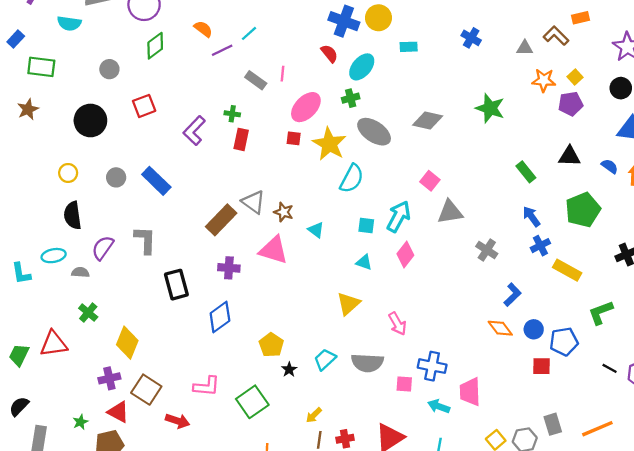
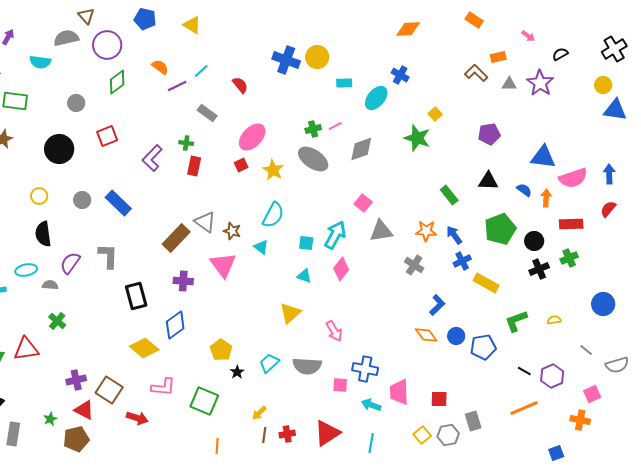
gray triangle: (525, 48) -> (509, 84), moved
red semicircle: (329, 54) -> (240, 85), moved
cyan ellipse: (362, 67) -> (376, 98), moved
pink line: (282, 74) -> (335, 126), moved, turned 56
yellow square: (575, 77) -> (435, 114), moved
orange star: (544, 80) -> (426, 231), moved
black circle: (621, 88) -> (534, 241), moved
green cross: (351, 98) -> (313, 129), moved
gray diamond: (428, 120) -> (361, 149), turned -32
red square: (294, 138) -> (241, 165), turned -32
yellow star: (329, 144) -> (273, 170), size x0.7
cyan semicircle: (352, 179) -> (273, 215), moved
pink triangle: (274, 250) -> (223, 265), turned 36
yellow diamond: (127, 343) -> (144, 348), moved, turned -72
red square: (542, 366) -> (439, 399), moved
green square: (252, 402) -> (204, 401), turned -32
orange line: (597, 429) -> (524, 408), moved

